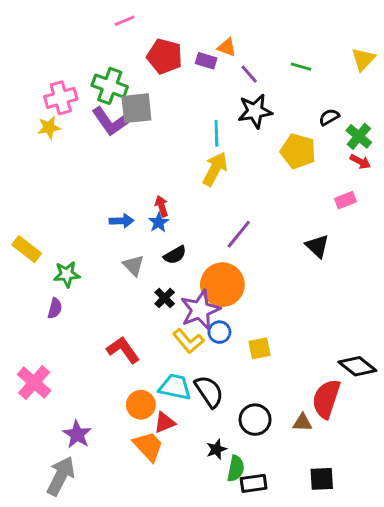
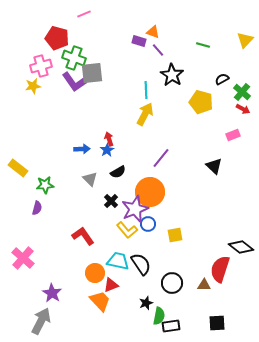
red pentagon: (165, 56) -> (57, 38), moved
purple line: (249, 74) -> (158, 50), moved
black star: (255, 111) -> (172, 75), turned -30

